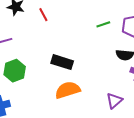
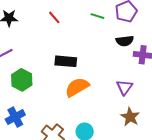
red line: (43, 15) -> (54, 17), moved
green line: (103, 24) -> (97, 16), turned 48

